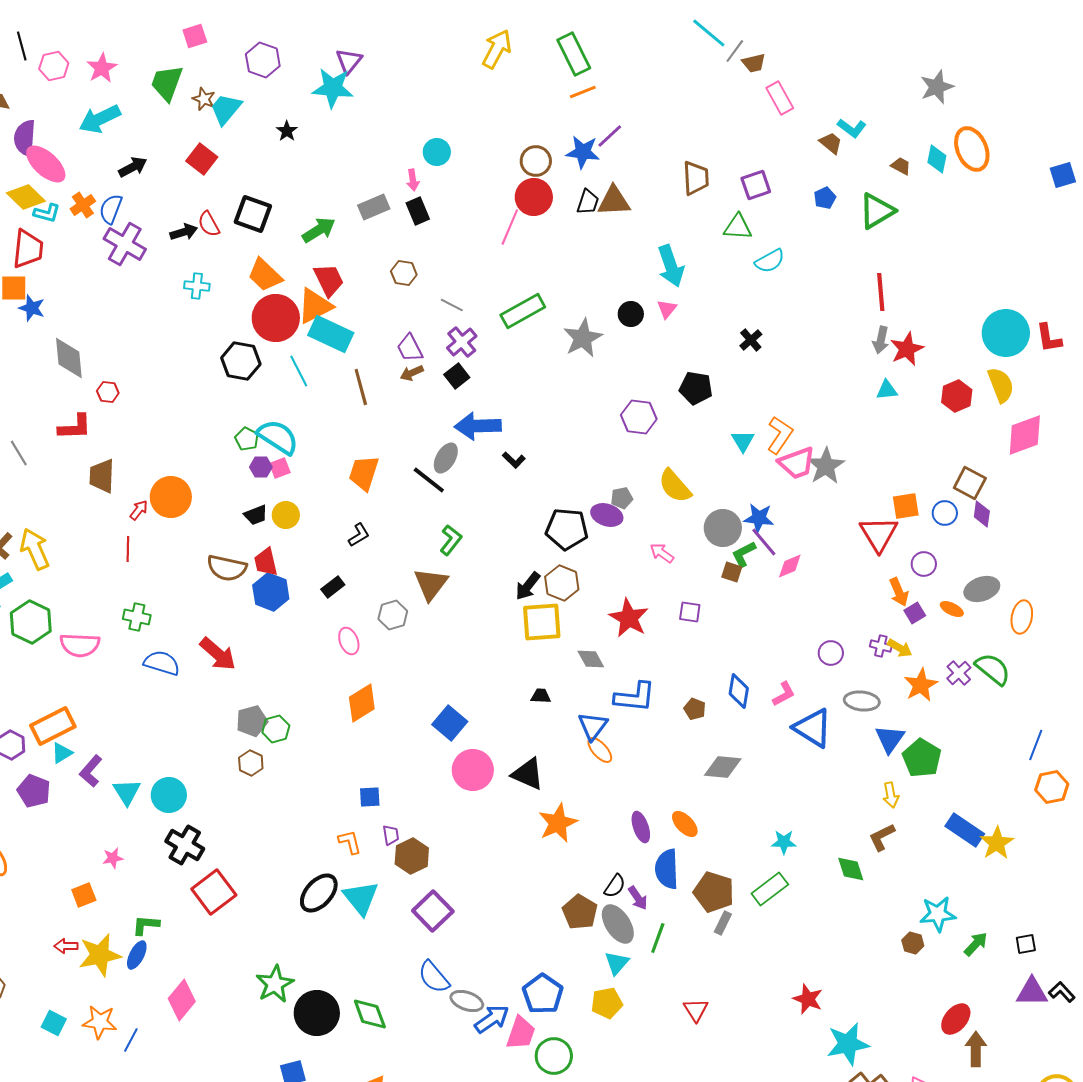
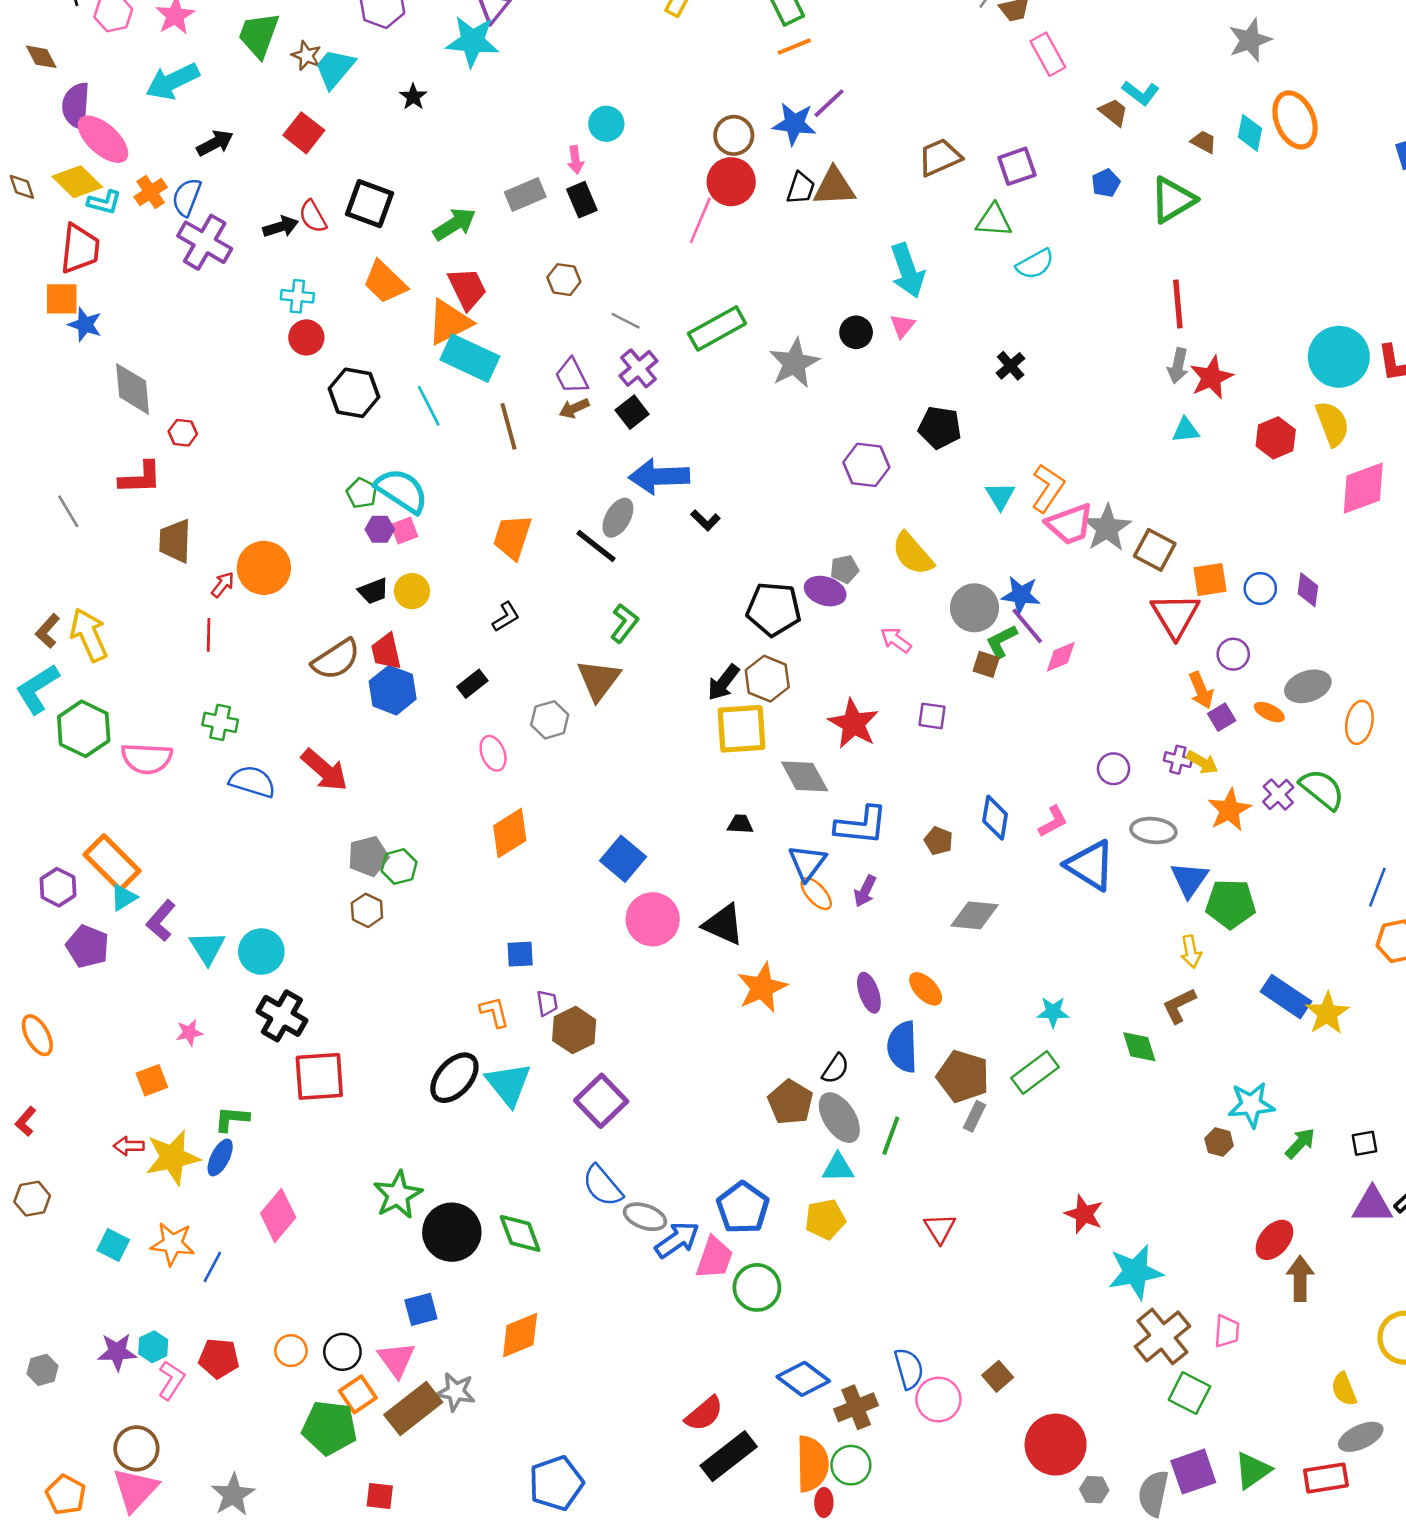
brown trapezoid: (696, 178) -> (940, 157), turned -111
red circle: (276, 318) -> (306, 337), moved, size x0.6
brown square: (970, 483) -> (1155, 550), moved
brown semicircle: (227, 568) -> (336, 659), turned -45
gray diamond: (591, 659) -> (805, 776), size x1.4
orange rectangle: (53, 726) -> (112, 863), turned 72
green pentagon: (922, 758) -> (1231, 904), turned -30
red square: (214, 892) -> (319, 1076), turned 33
purple arrow: (638, 898) -> (865, 891), moved, turned 60
cyan triangle: (617, 963) -> (838, 1168), turned 48

